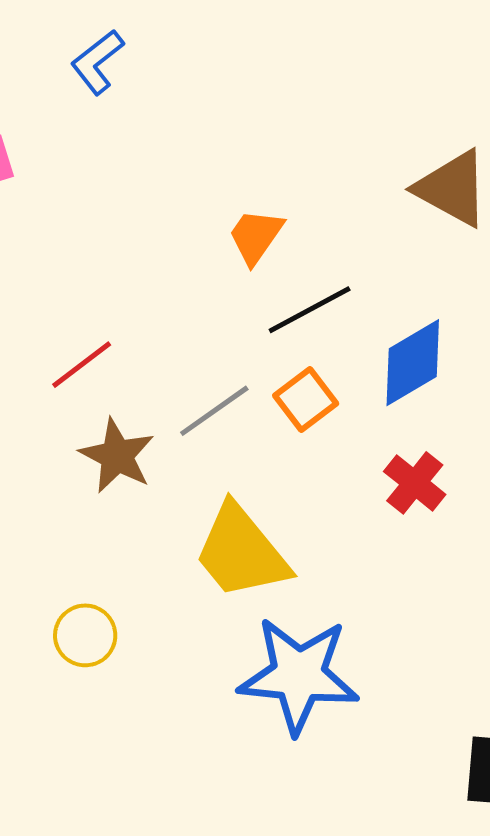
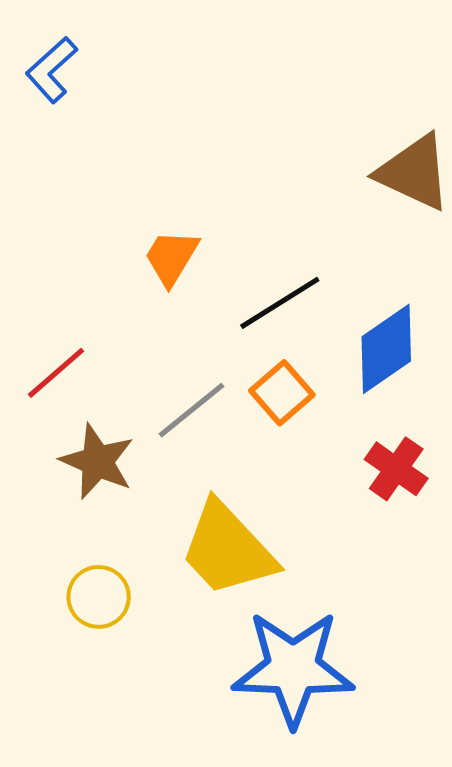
orange trapezoid: (256, 236) -> (171, 257), moved
yellow circle: (85, 635) -> (99, 597), moved

